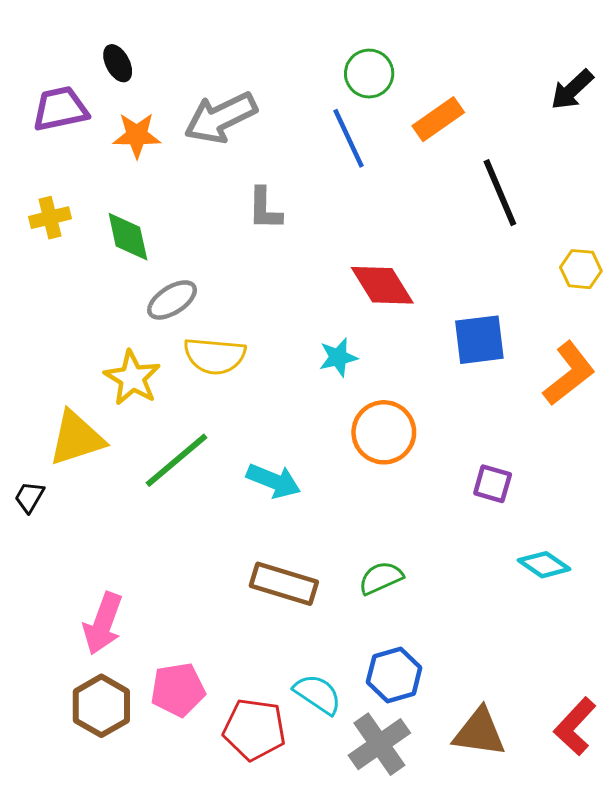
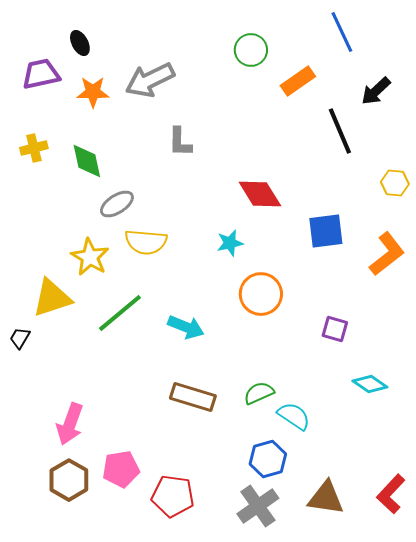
black arrow: (572, 90) -> (376, 91), moved
blue line: (349, 138) -> (342, 32), moved
cyan semicircle: (318, 694) -> (294, 416), moved

